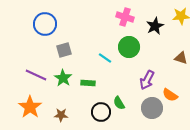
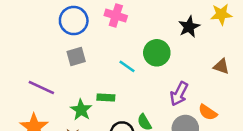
pink cross: (125, 17) -> (116, 16), moved
blue circle: (45, 24) -> (74, 21), moved
green star: (63, 78) -> (81, 110), moved

